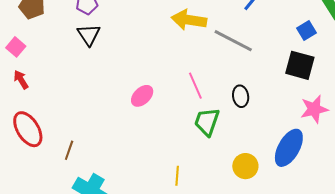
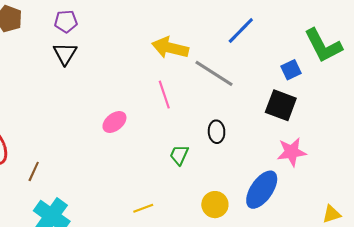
pink line: (195, 86) -> (164, 95), moved
green trapezoid: (207, 122) -> (179, 155), size x0.7
yellow line: (177, 176) -> (143, 208), turned 60

